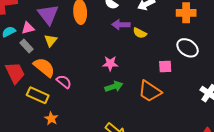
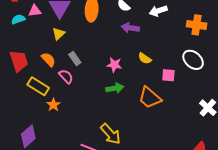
pink triangle: (28, 28) -> (35, 11), moved
yellow semicircle: (140, 33) -> (145, 58), moved
gray rectangle: (27, 46) -> (75, 59), moved
orange semicircle: (44, 67) -> (48, 59), size x0.7
orange star: (51, 118) -> (53, 105), moved

